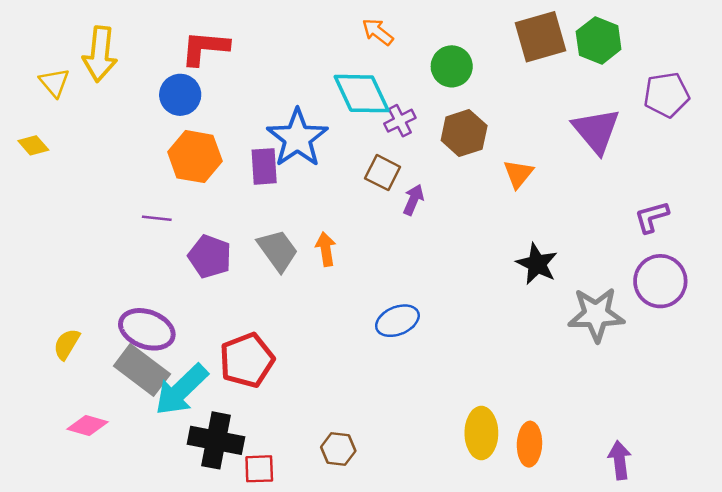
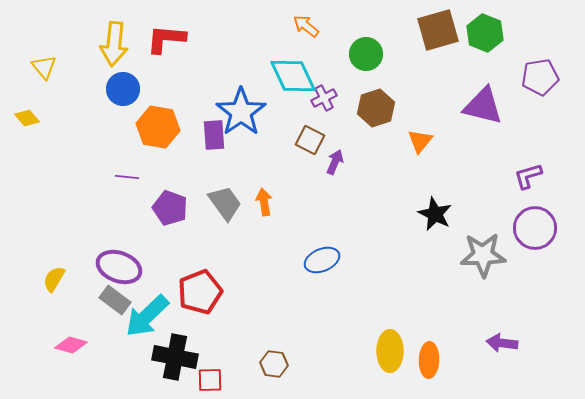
yellow arrow: (100, 54) -> (114, 44), moved
blue circle: (180, 95) -> (123, 89), moved
purple triangle: (596, 131) -> (483, 106), turned -36
gray rectangle: (142, 370) -> (115, 300), size x0.7
purple arrow: (620, 460) -> (502, 343), moved, turned -76

